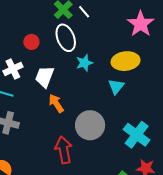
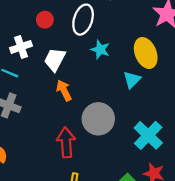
white ellipse: (66, 38) -> (83, 20), turned 32
yellow ellipse: (126, 61) -> (146, 53), turned 68
cyan star: (84, 63) -> (100, 50), turned 30

